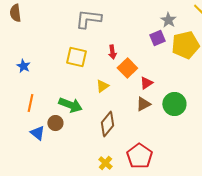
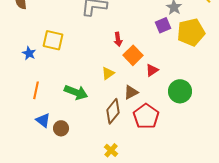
yellow square: (76, 57) -> (53, 40), moved
brown triangle: (143, 104) -> (131, 92), moved
brown circle: (55, 123) -> (61, 128), moved
red pentagon: (139, 156) -> (146, 116), moved

